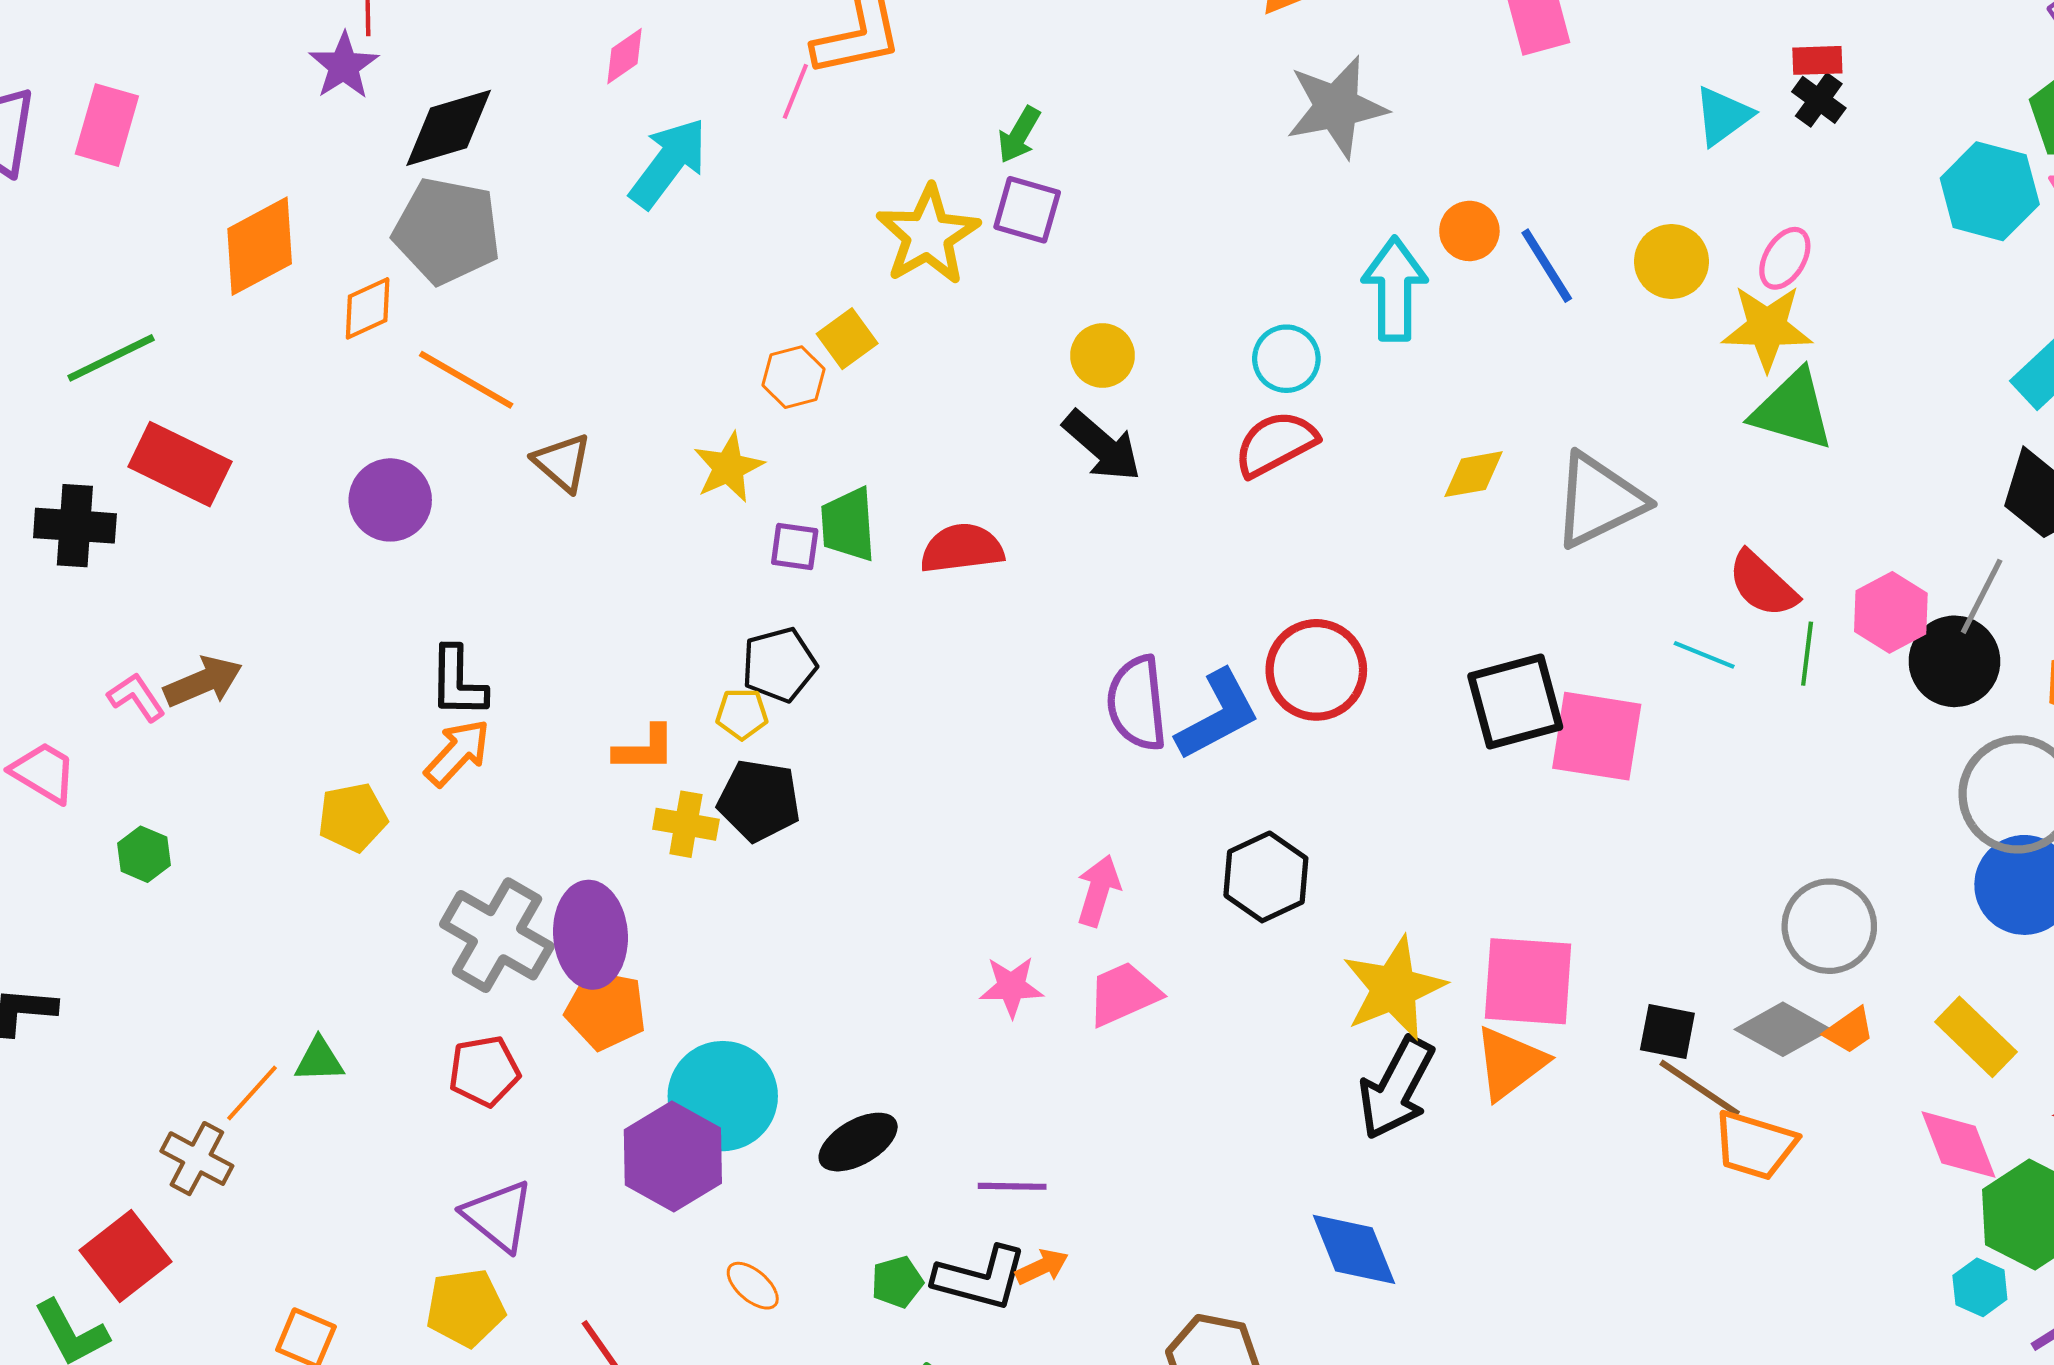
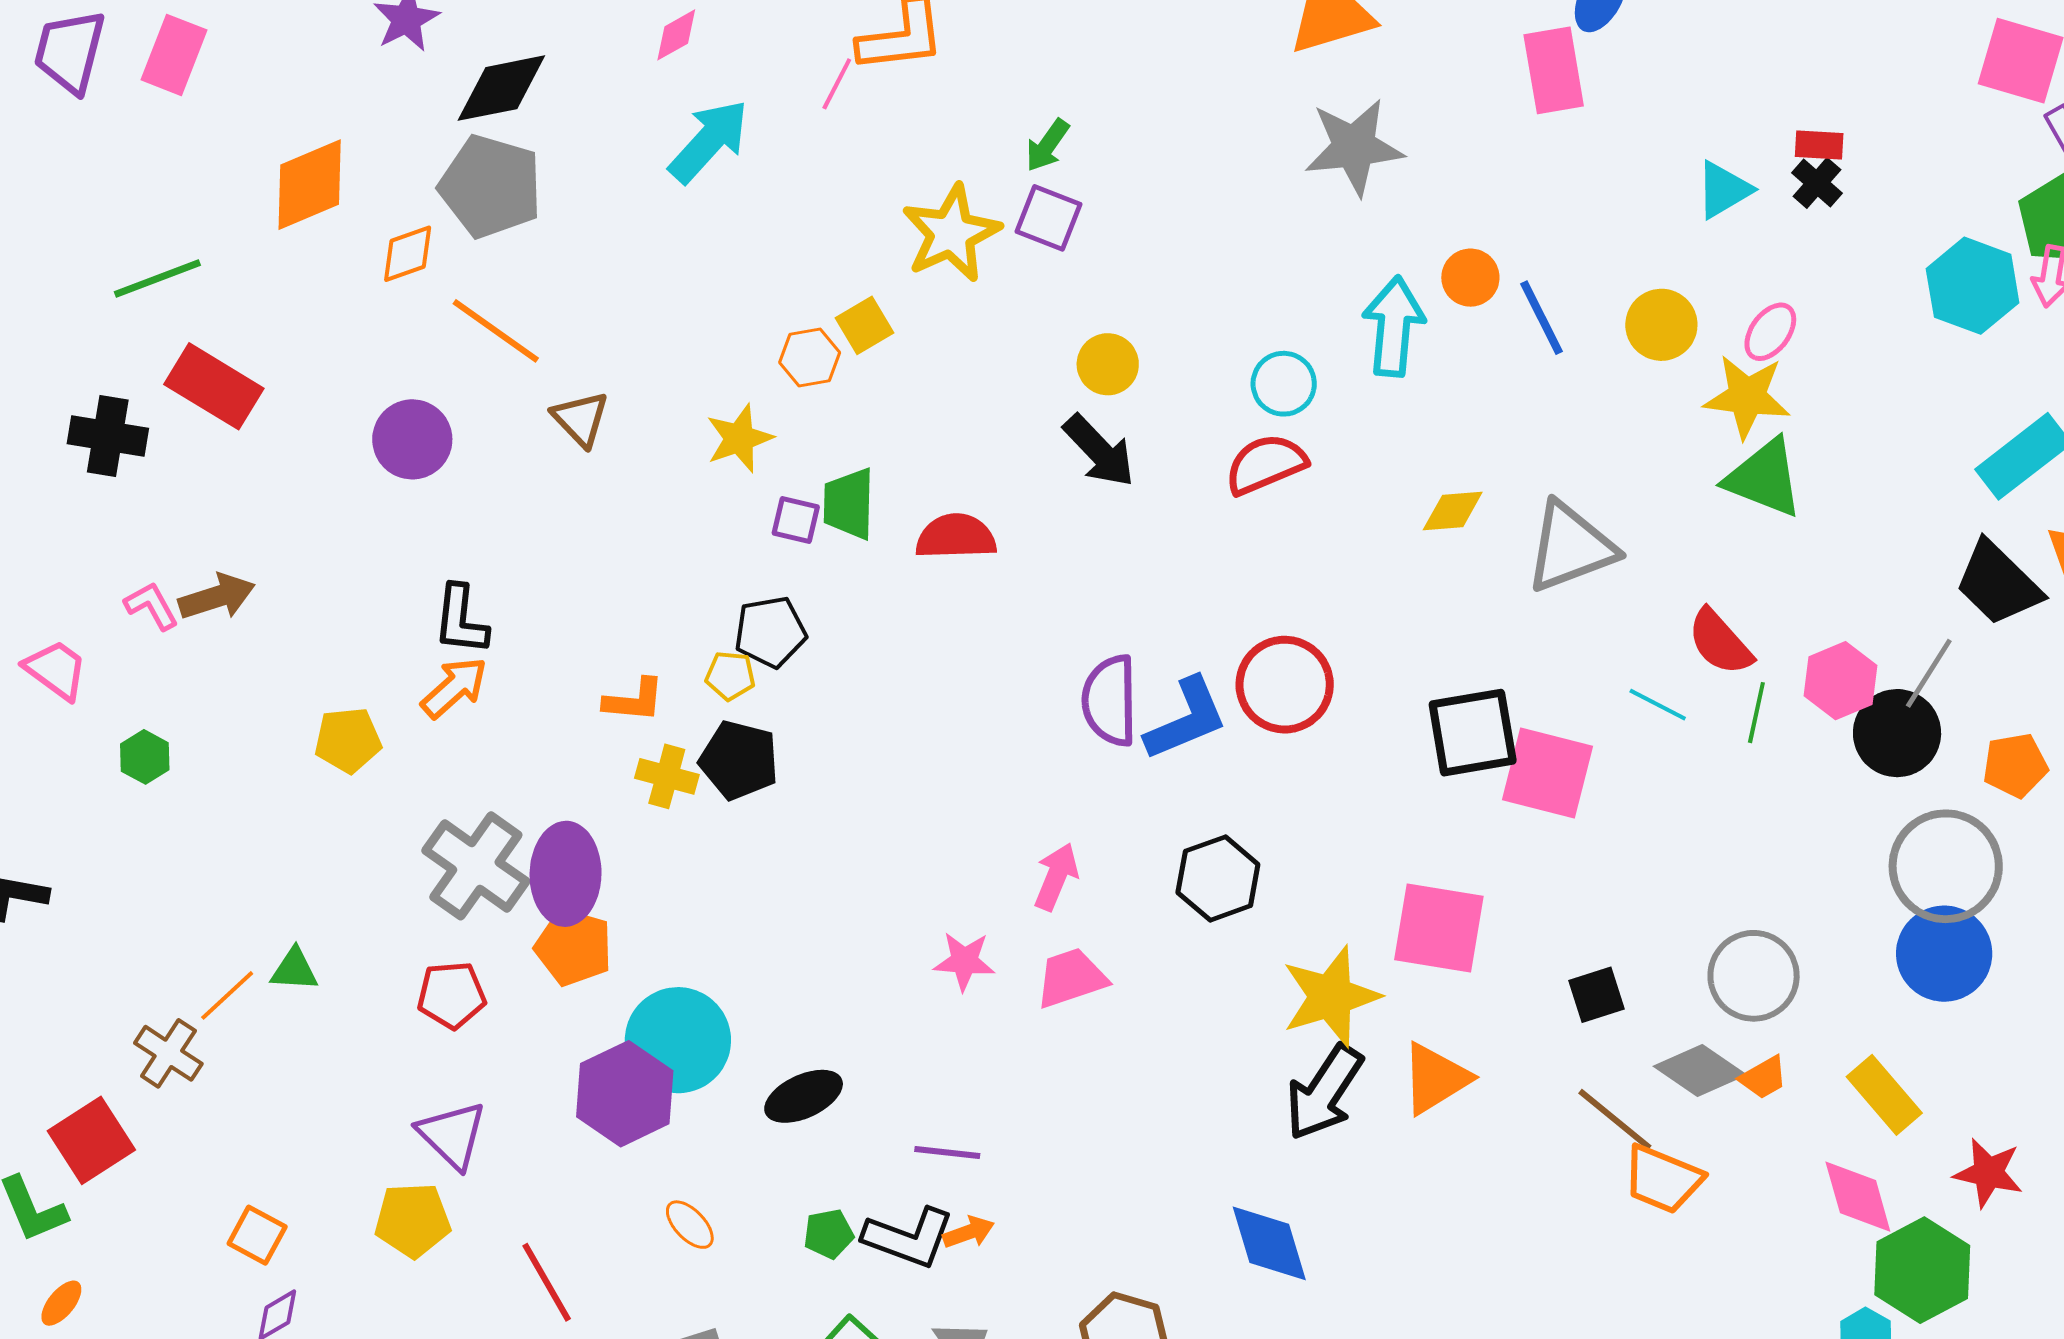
pink square: (1528, 981) -> (1439, 928), moved
black square: (1667, 1031) -> (1596, 995), moved, turned -34

